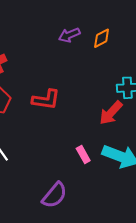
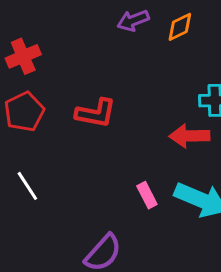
red arrow: (111, 113) -> (189, 136), turned 44

